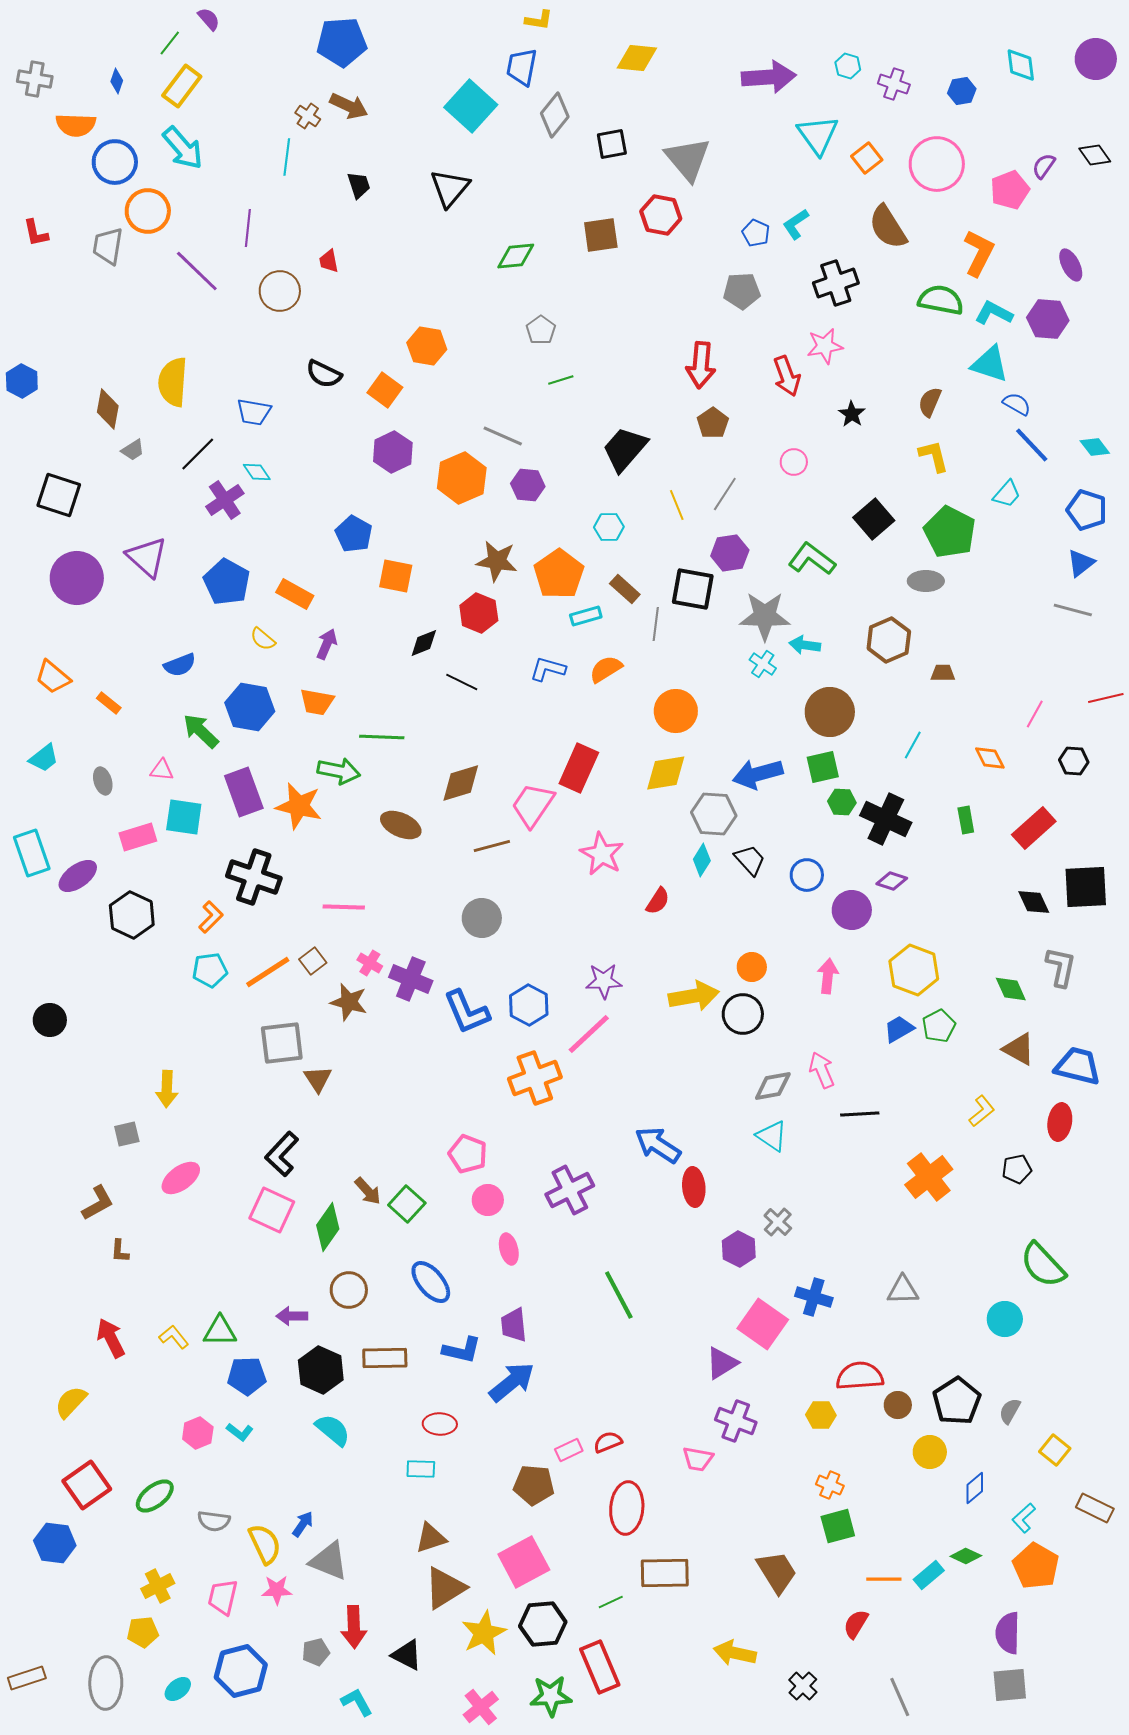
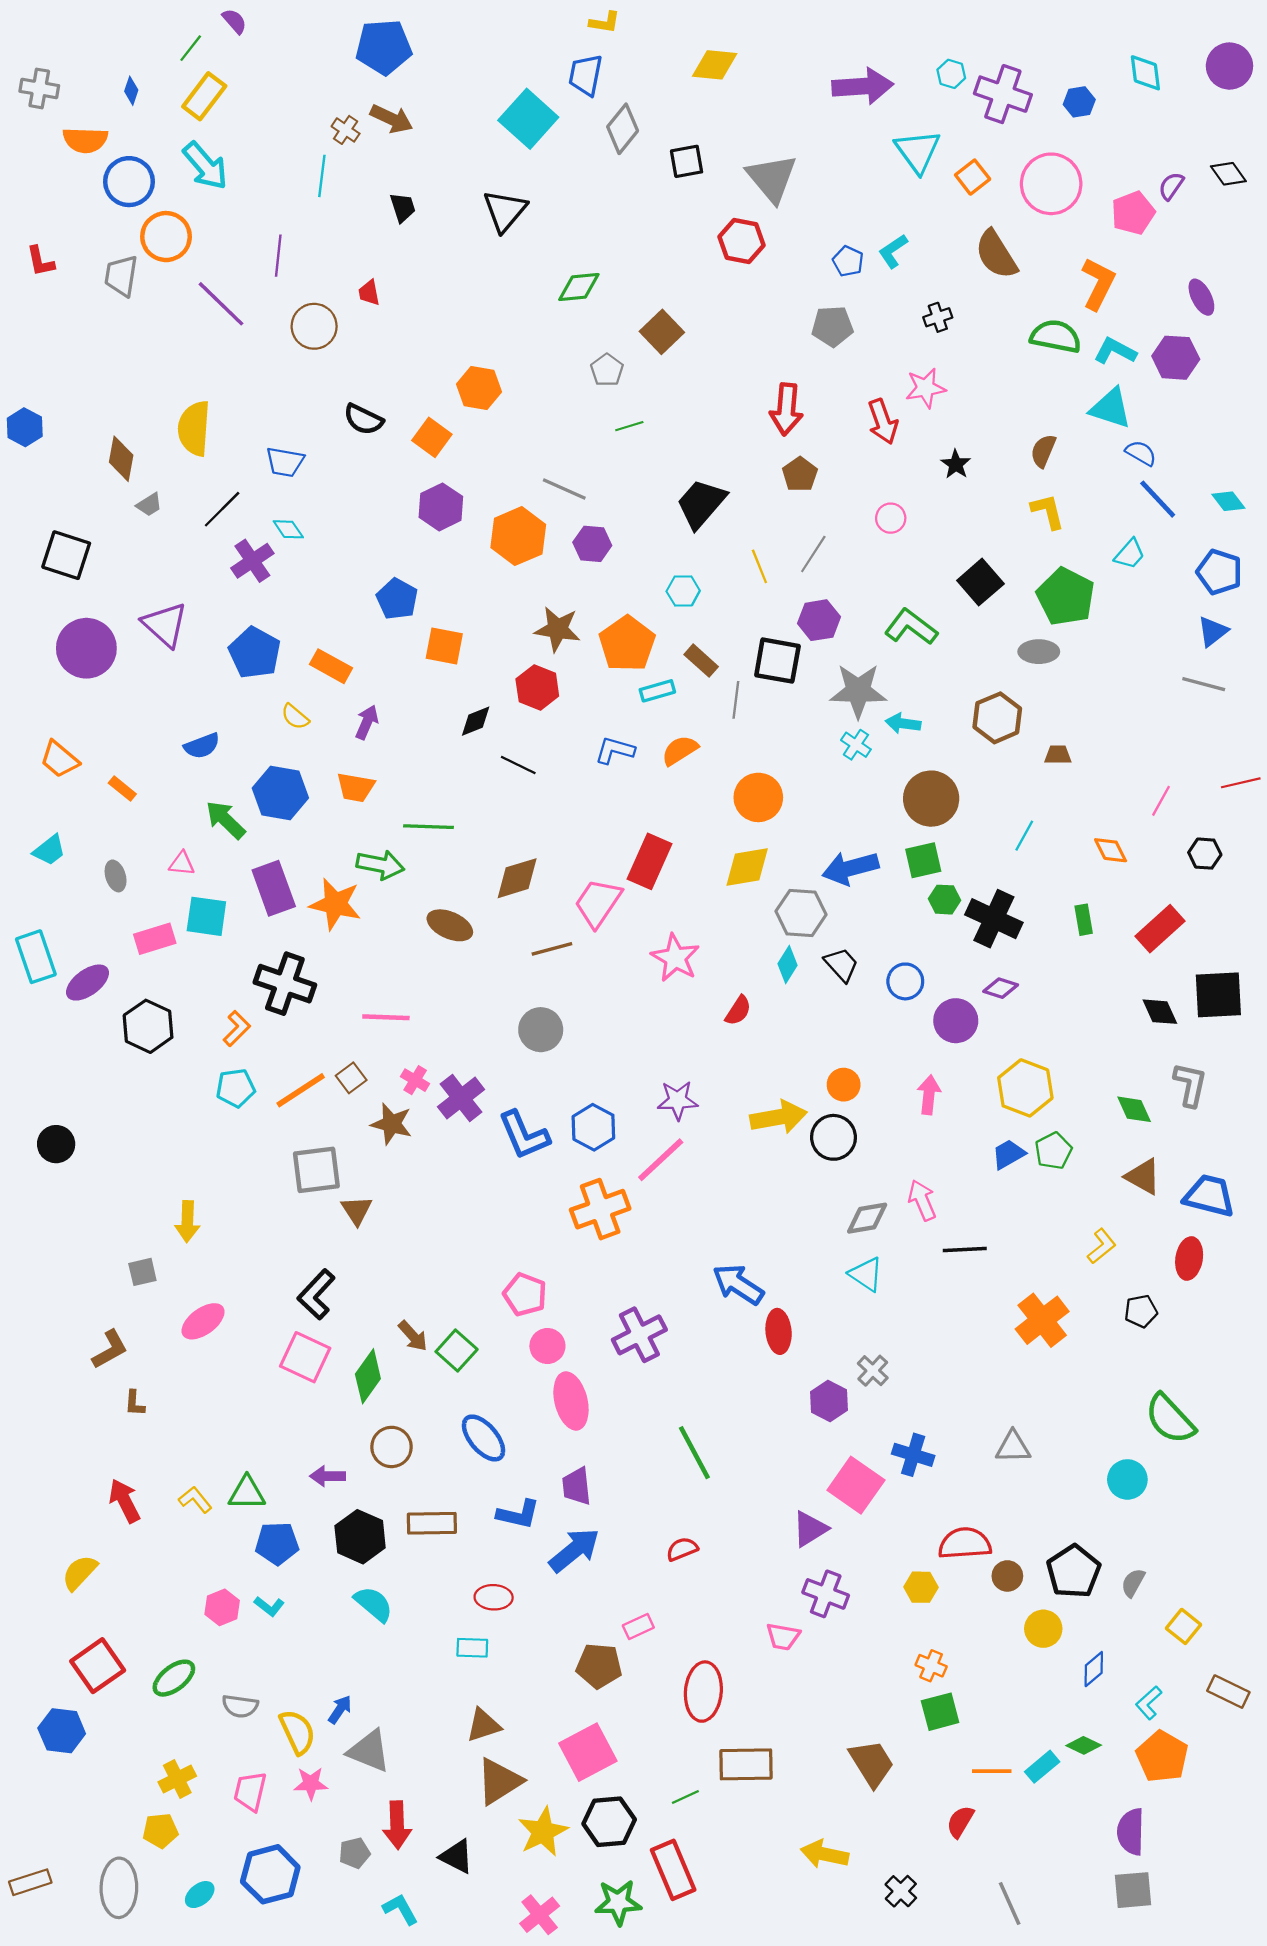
purple cross: (894, 84) -> (1003, 94), size x1.6
brown square: (601, 235) -> (662, 332), moved, turned -36
black cross: (836, 283) -> (938, 317), size x0.6
purple cross: (411, 979) -> (461, 1098), turned 30
pink ellipse: (509, 1249) -> (571, 1401), size x1.6
red semicircle: (608, 1442) -> (682, 1549), moved

